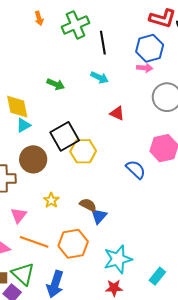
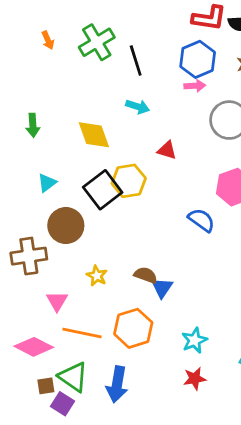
green arrow: (56, 84) -> (33, 125), moved, turned 72
yellow diamond: (17, 107) -> (94, 135), moved
yellow hexagon: (83, 151) -> (129, 181), moved
cyan star: (118, 259) -> (194, 340), size x0.7

